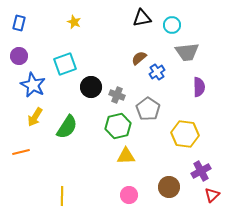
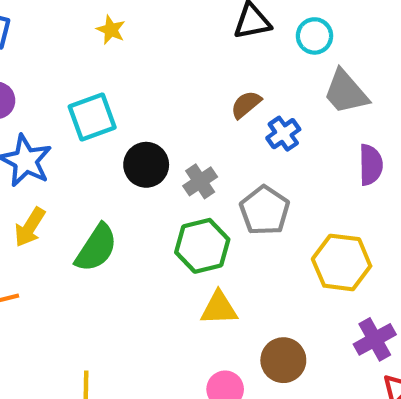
gray trapezoid: (187, 52) -> (346, 92), turned 55
gray cross: (117, 95) -> (200, 181), turned 35
brown circle: (169, 187) -> (283, 360), moved

